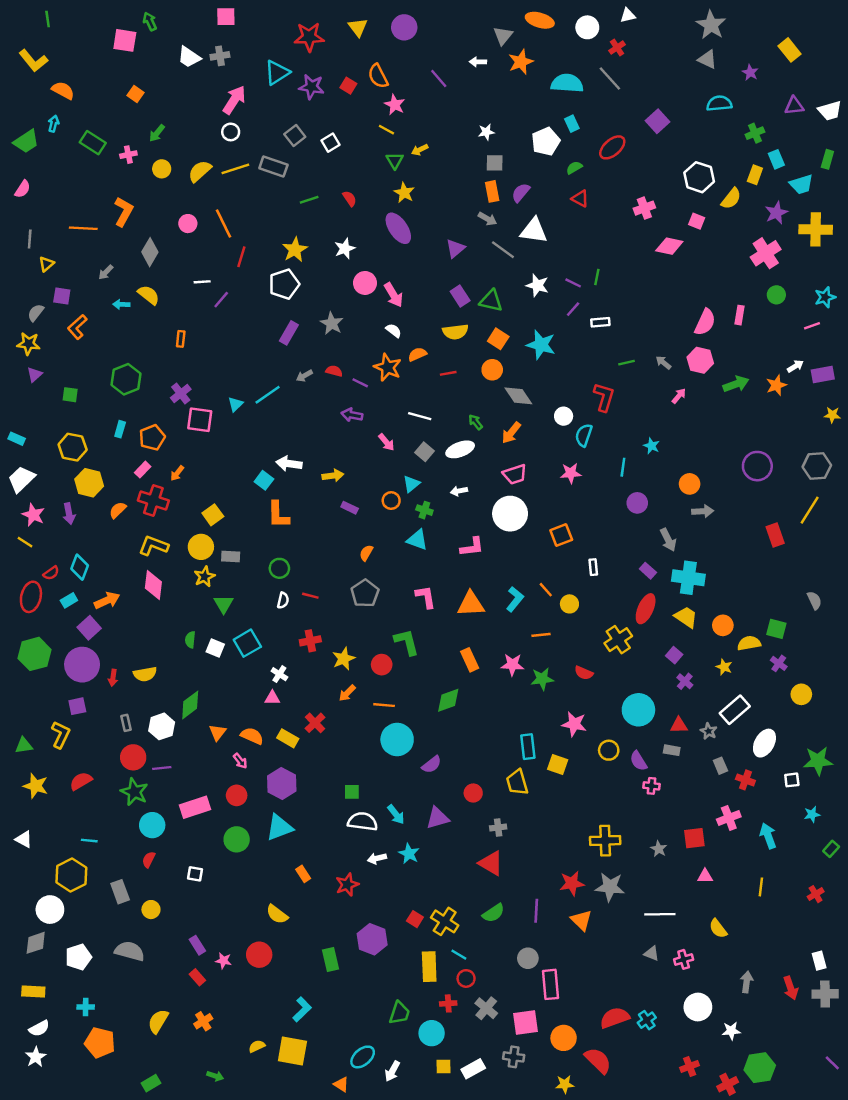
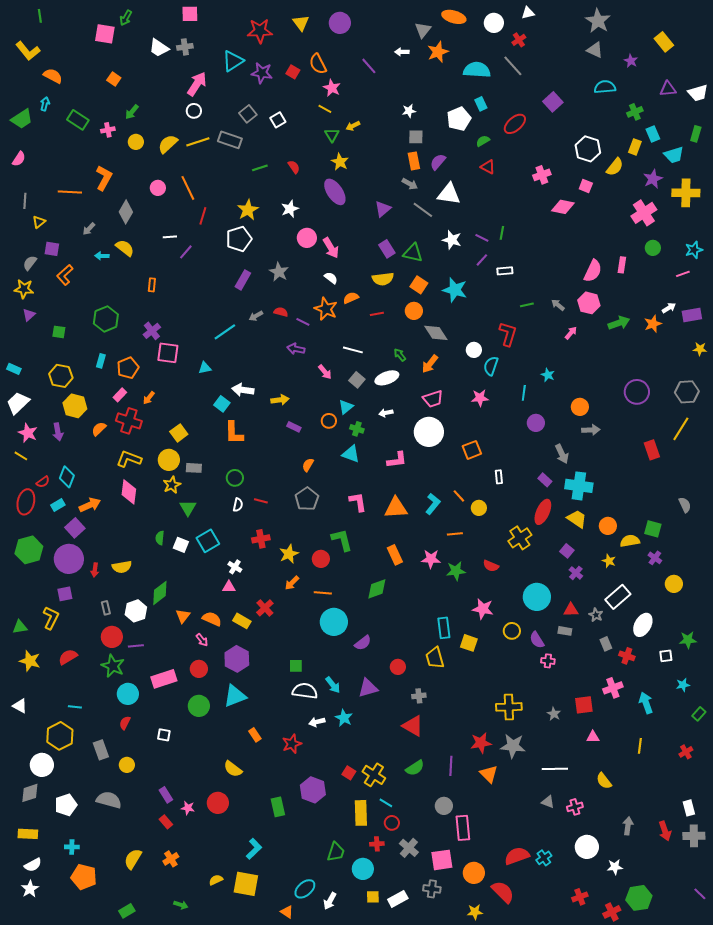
green arrow: (150, 21) -> (126, 18), turned -126
cyan triangle: (235, 404) -> (205, 368), moved, turned 32
green star: (818, 761) -> (688, 640), size x0.7

